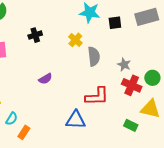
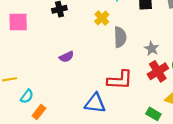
red cross: (132, 85) -> (158, 71), turned 30

